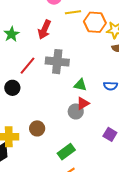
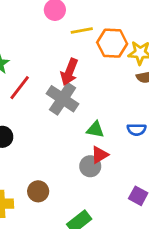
red arrow: (44, 30) -> (69, 72), moved
gray cross: (57, 62) -> (63, 99), turned 30
red line: (27, 66) -> (20, 88), moved

